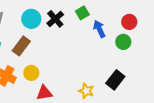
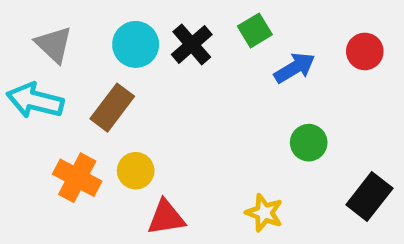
blue arrow: (99, 29) -> (295, 68), turned 84
green circle: (123, 42) -> (309, 143), moved
black rectangle: (115, 80) -> (369, 196), moved

